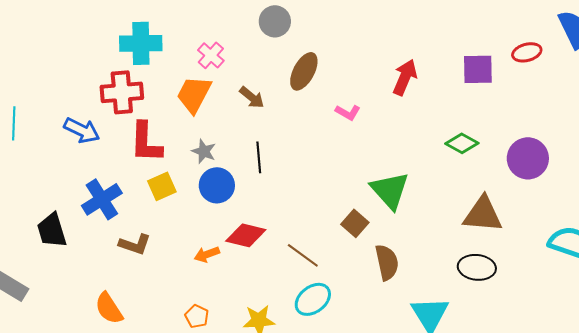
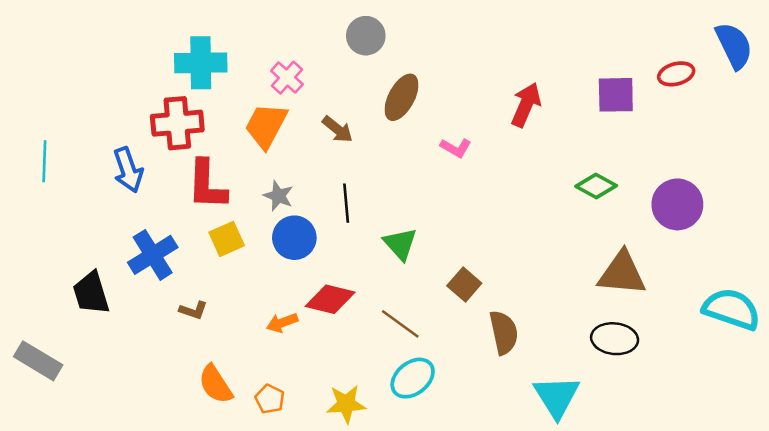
blue arrow: (82, 130) -> (128, 170), turned 45
green triangle: (390, 190) -> (400, 244), moved, size x0.7
brown L-shape: (135, 244) -> (193, 310), size x0.7
orange semicircle: (109, 308) -> (216, 384), moved

